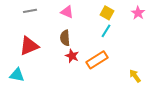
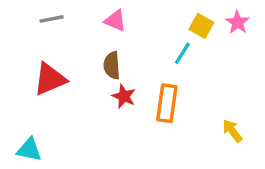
yellow square: (107, 13) -> (201, 26), moved
orange rectangle: (97, 60) -> (167, 103), turned -50
cyan triangle: (17, 75) -> (29, 150), moved

